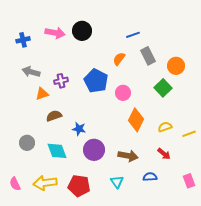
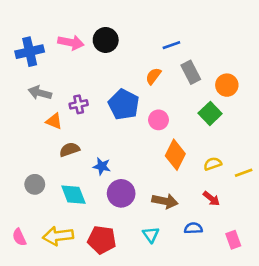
blue cross: (23, 40) -> (30, 52), size x1.5
orange triangle: (42, 94) -> (54, 121), turned 40
pink rectangle: (189, 181) -> (233, 240), moved

